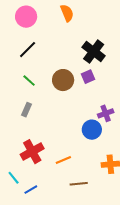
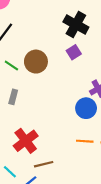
brown circle: (63, 80) -> (36, 62), moved
orange line: (63, 160) -> (85, 141), moved, turned 35
brown line: (79, 184) -> (44, 164), moved

